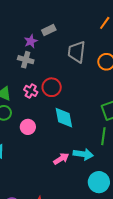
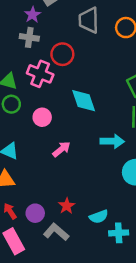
red circle: (52, 87) -> (62, 54), moved
pink cross: (31, 91) -> (40, 74), size x1.5
pink arrow: (61, 159) -> (61, 149), moved

